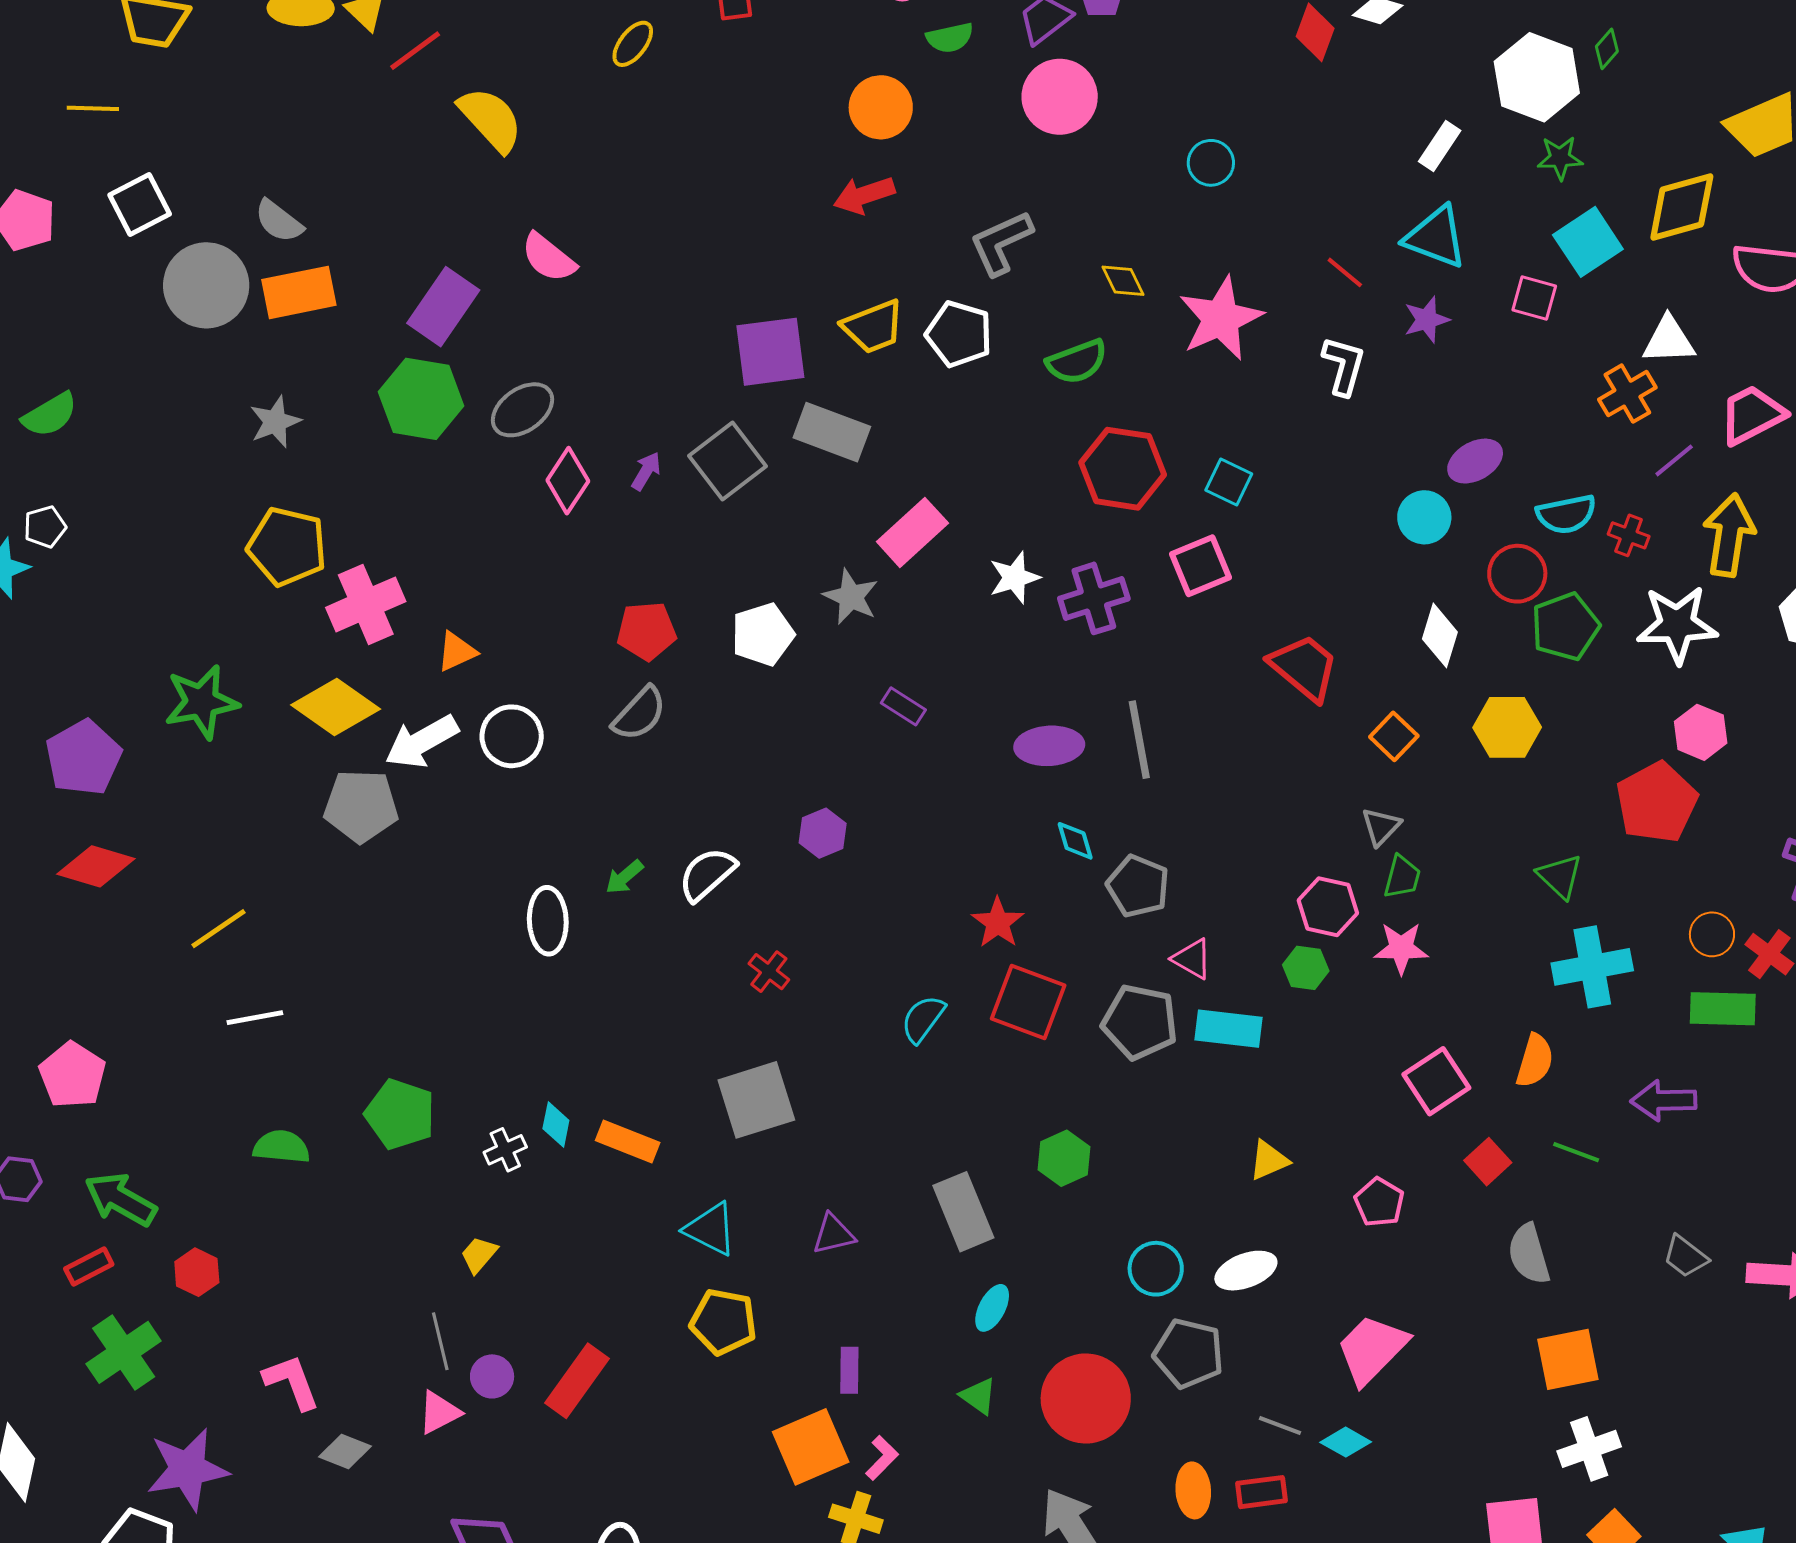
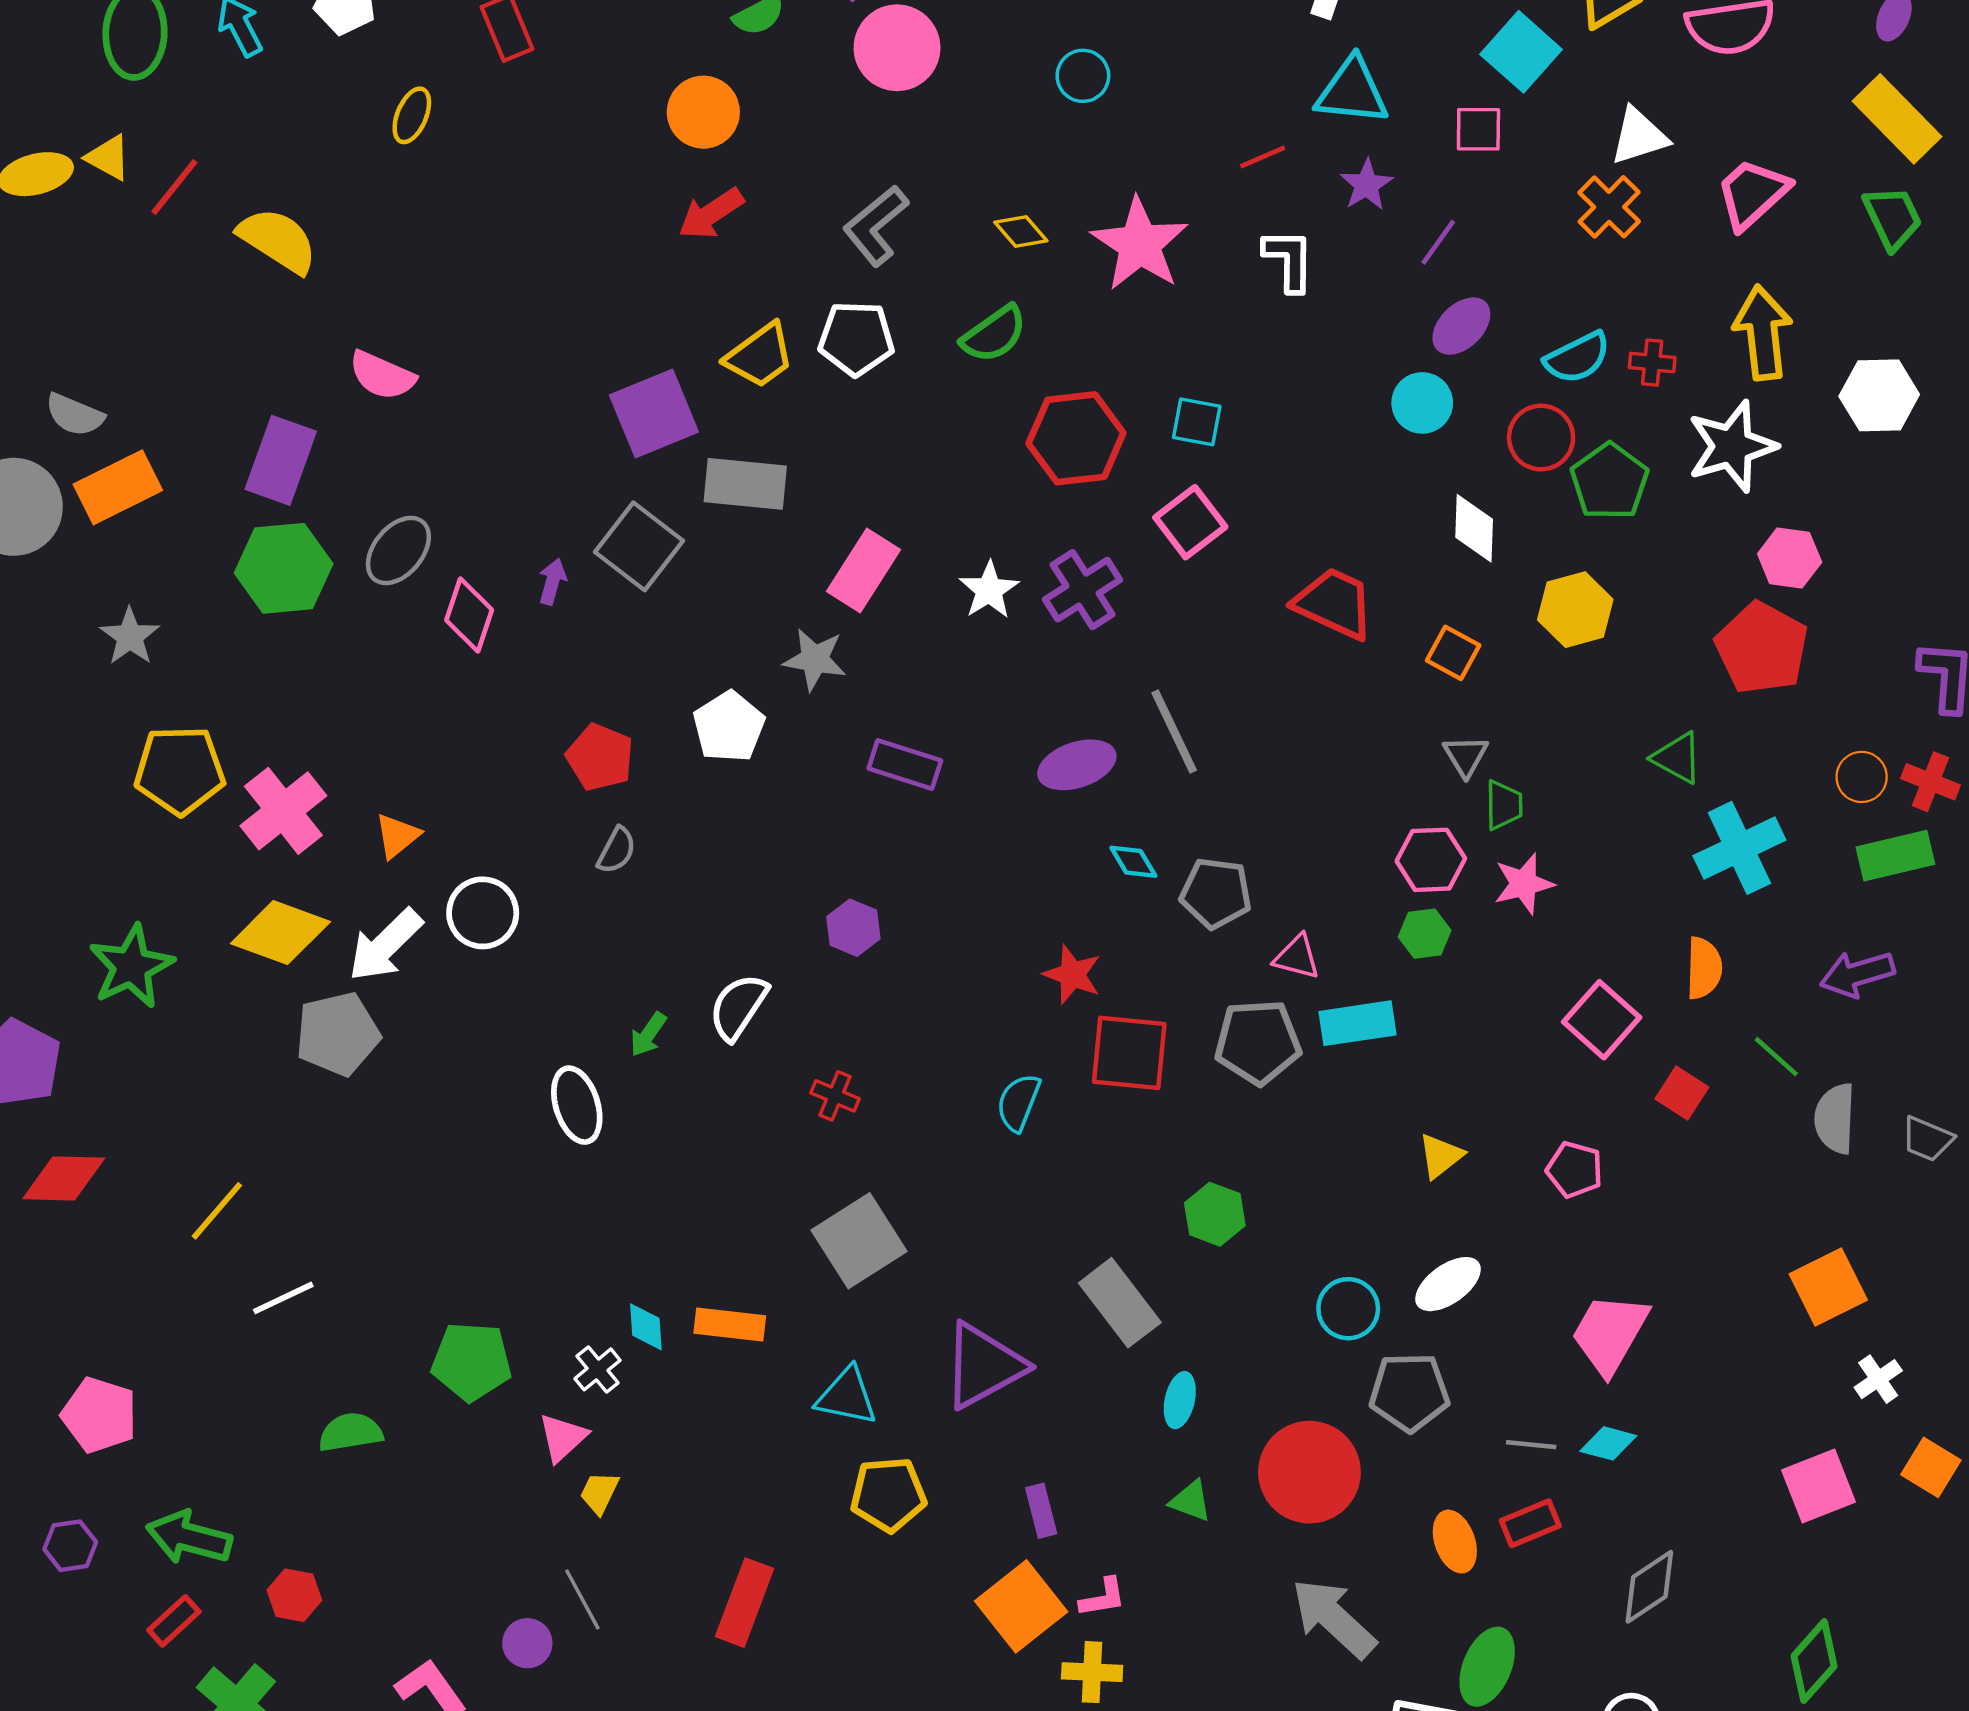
red line: (1345, 272) -> (1263, 157), turned -48
purple line: (1674, 460) -> (1438, 242), moved
red pentagon: (647, 631) -> (600, 757), turned -30
purple rectangle: (903, 706) -> (905, 764), size x1.4
gray semicircle: (639, 714) -> (617, 850), size x0.7
green line: (1576, 1152) -> (1776, 1057), turned 36
purple triangle: (834, 1234) -> (984, 1366), size x1.8
gray semicircle: (1529, 1254) -> (1835, 1118), moved, turned 34
purple circle: (492, 1376) -> (527, 1643), moved
pink triangle: (439, 1412) -> (563, 1438), moved
white cross: (1589, 1449) -> (1878, 1379), size x0.7
pink L-shape: (882, 1458) -> (1103, 1598), turned 51

